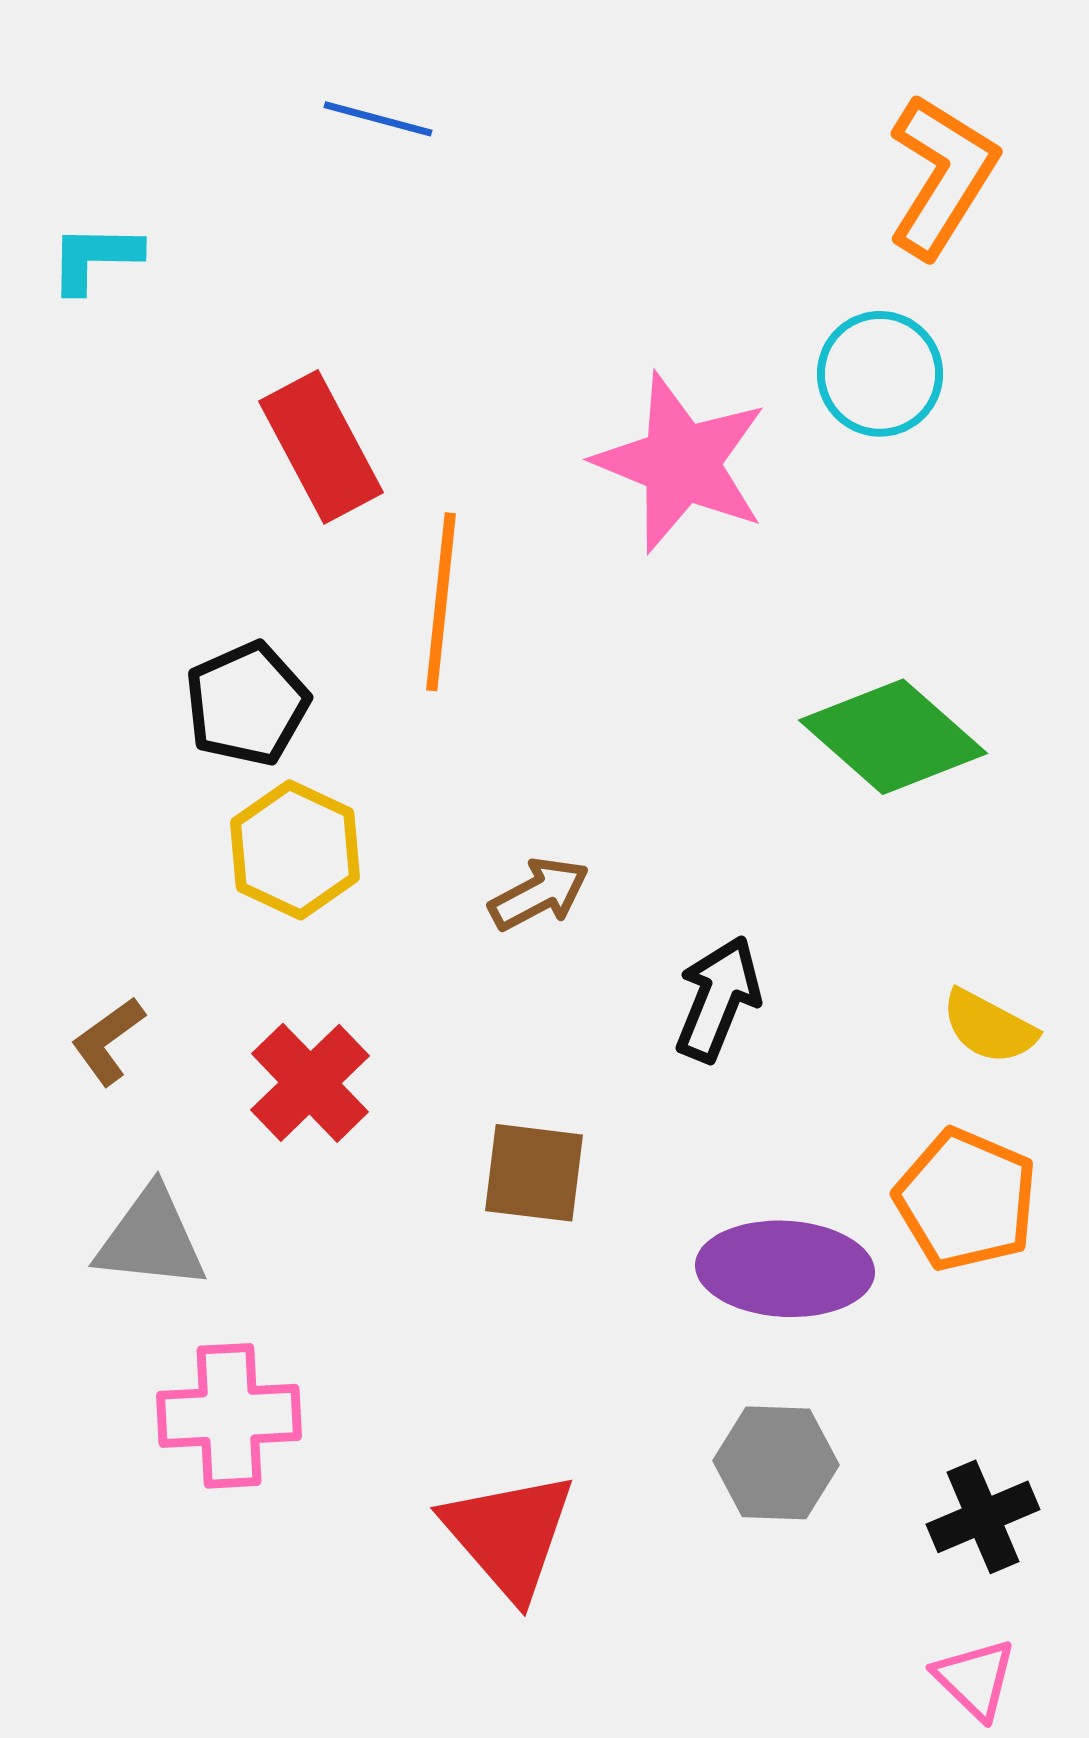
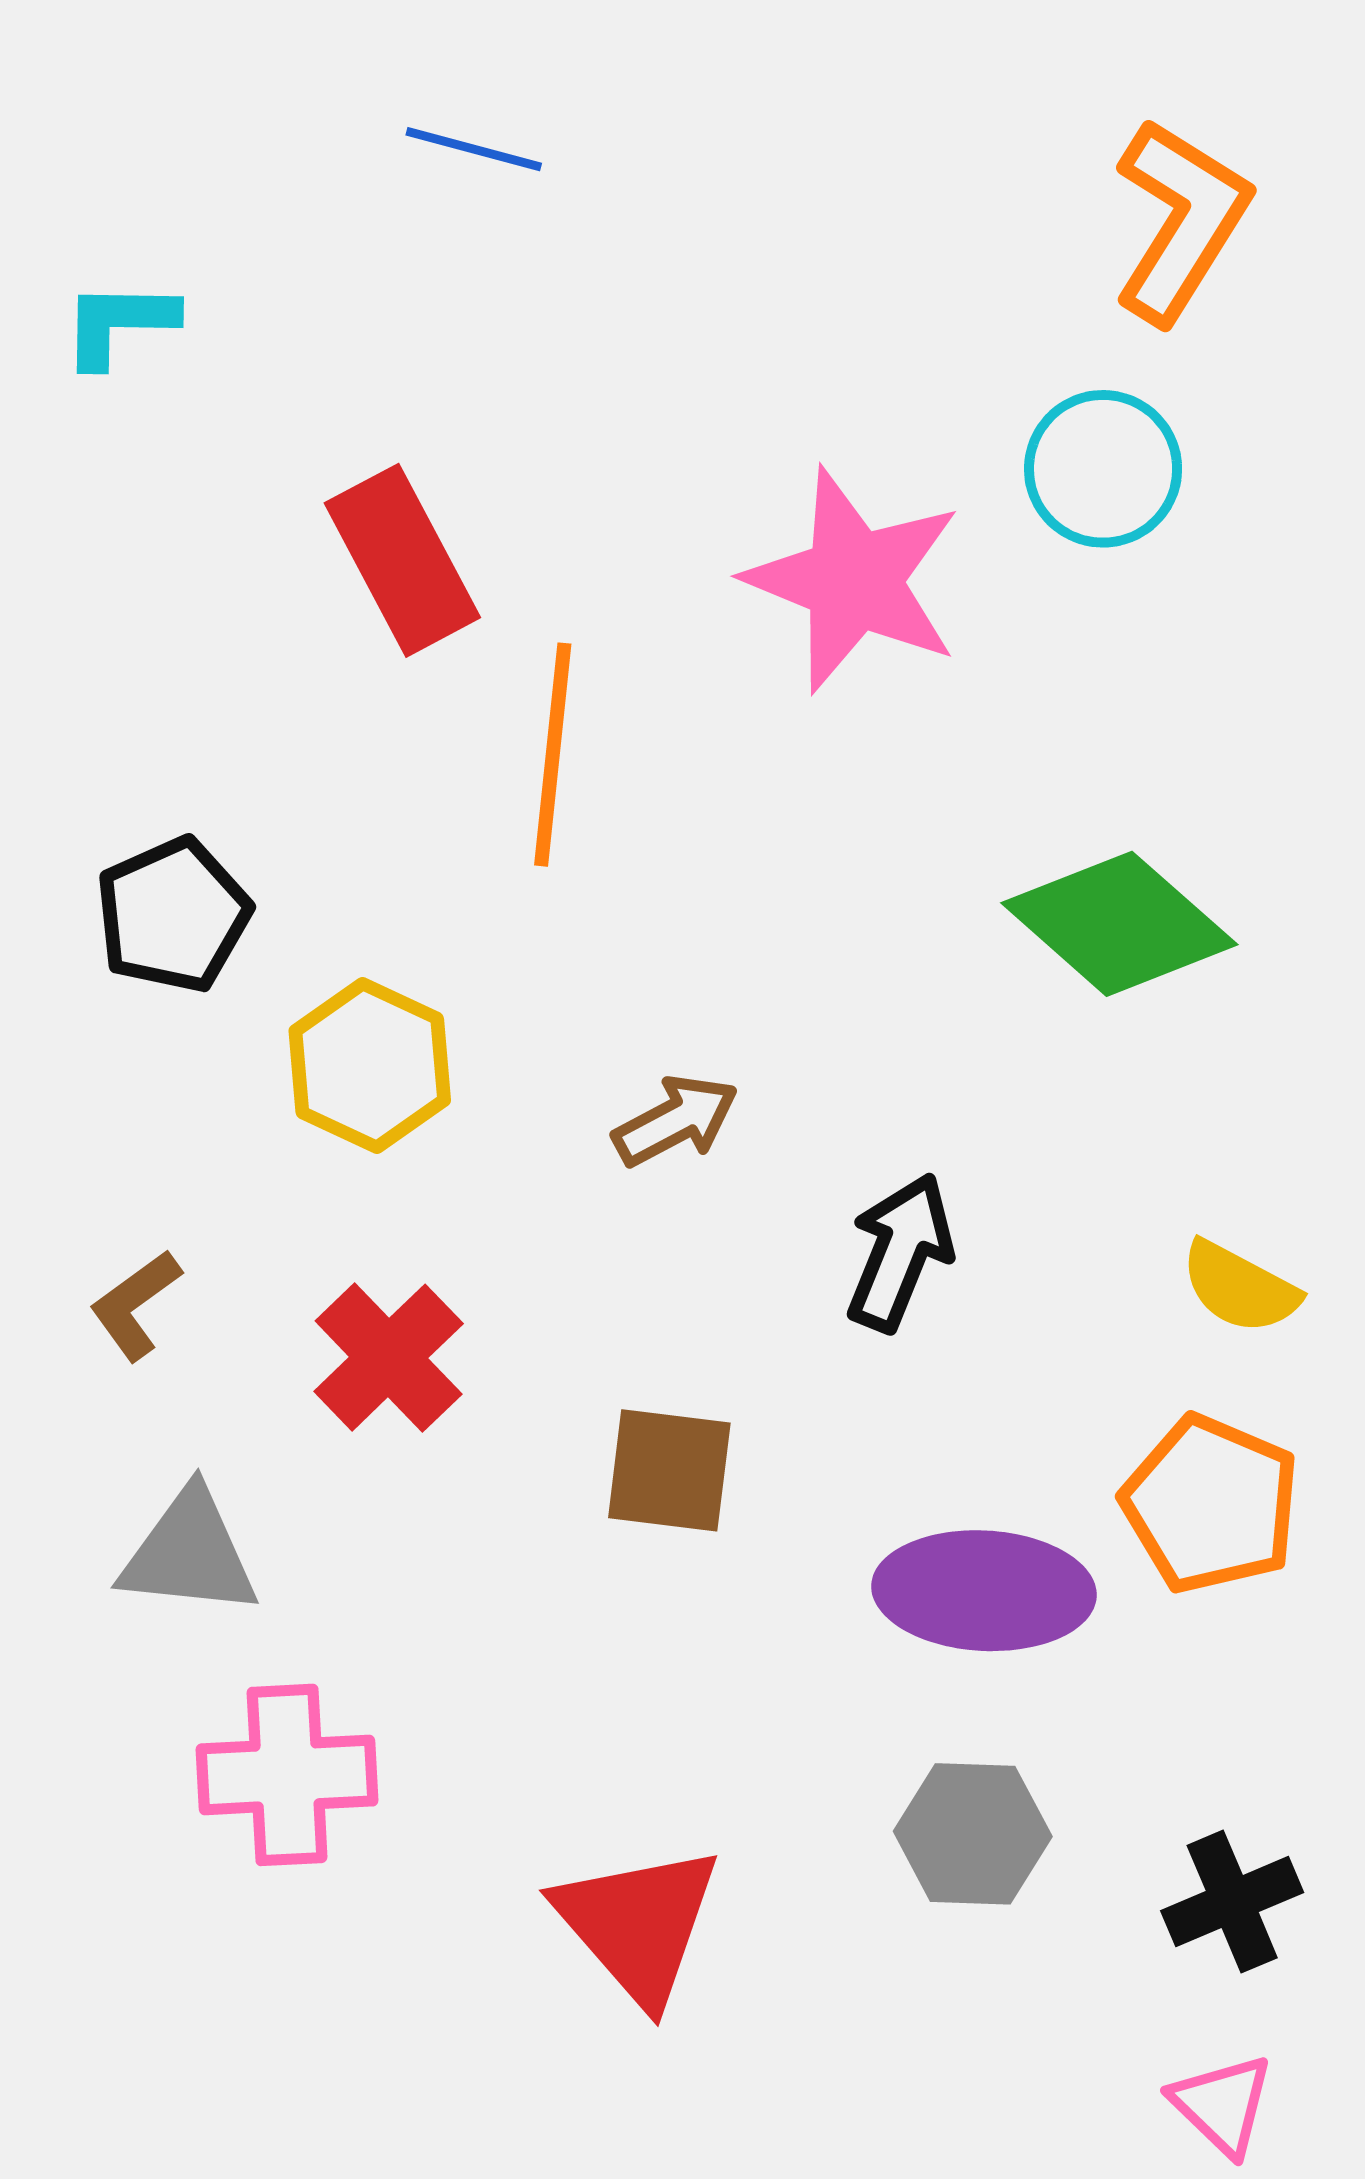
black pentagon: (247, 704) -> (173, 915), moved

